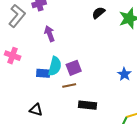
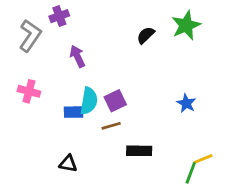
black semicircle: (99, 13) -> (146, 35), moved

